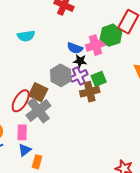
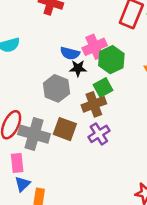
green hexagon: (111, 35) -> (111, 60), moved
purple cross: (79, 76) -> (99, 134), moved
brown square: (38, 92) -> (65, 129), moved
gray cross: (38, 110) -> (34, 134), turned -30

